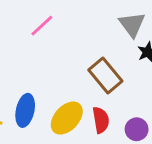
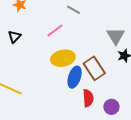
blue ellipse: (25, 110) -> (75, 77), moved
yellow ellipse: (67, 118) -> (63, 58), moved, turned 30

